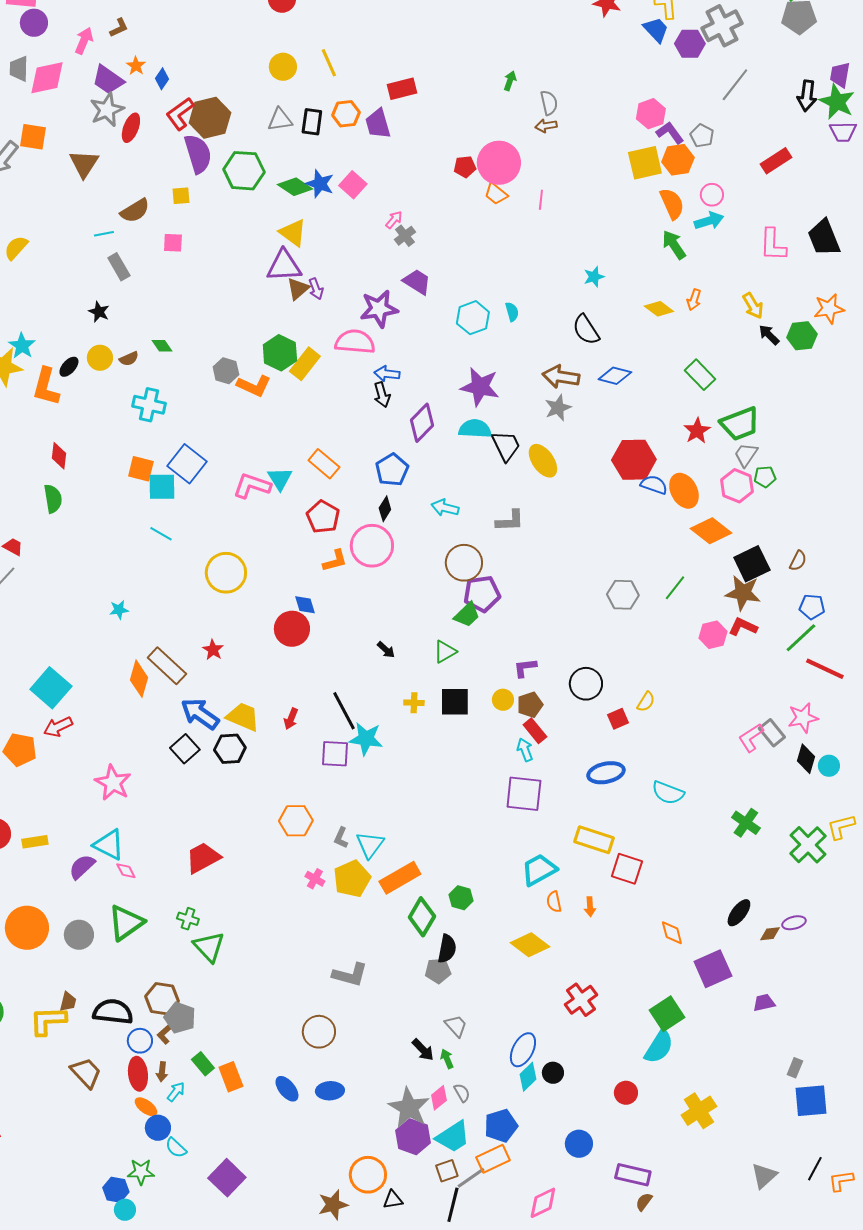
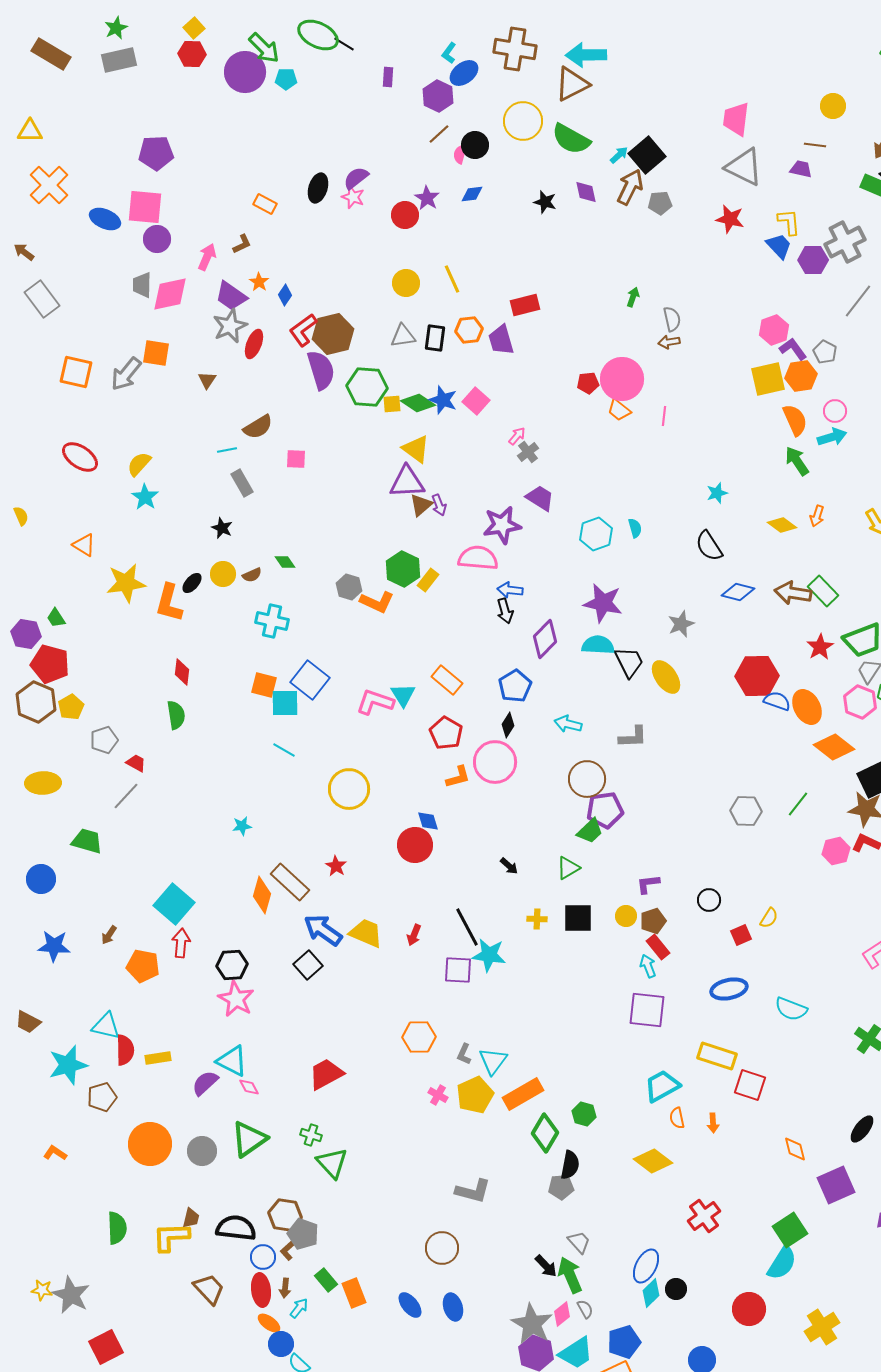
brown triangle: (84, 164) -> (207, 380), size x0.6
yellow square: (181, 196) -> (392, 404), moved
cyan star: (22, 346) -> (145, 497), moved
yellow rectangle: (305, 364) -> (428, 580), size x0.7
brown arrow: (561, 377) -> (793, 593), moved
black circle: (586, 684) -> (709, 900), size x0.7
red arrow: (58, 727) -> (181, 943), turned 120
black hexagon: (230, 749) -> (232, 965), moved
green arrow: (447, 1059) -> (570, 1275), size x1.8
blue ellipse: (330, 1091) -> (453, 1307), turned 76
red circle: (626, 1093) -> (749, 1309), size x1.4

